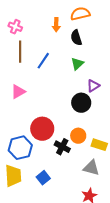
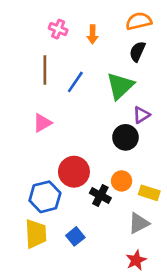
orange semicircle: (80, 14) -> (139, 21), moved
pink cross: (15, 27) -> (58, 29), moved
black semicircle: (76, 38) -> (137, 52), moved, turned 42
green triangle: (77, 64) -> (120, 86), size x1.6
gray triangle: (91, 168) -> (139, 223), turned -42

